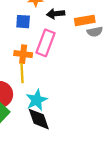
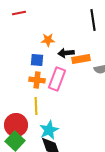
orange rectangle: (85, 20) -> (81, 59), moved
orange cross: (23, 54) -> (37, 80), moved

